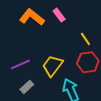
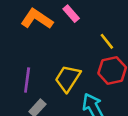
purple line: (20, 64) -> (27, 80), turned -54

